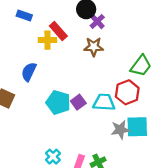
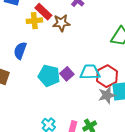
brown star: (94, 47) -> (61, 23), moved
red hexagon: (127, 92) -> (107, 76), moved

